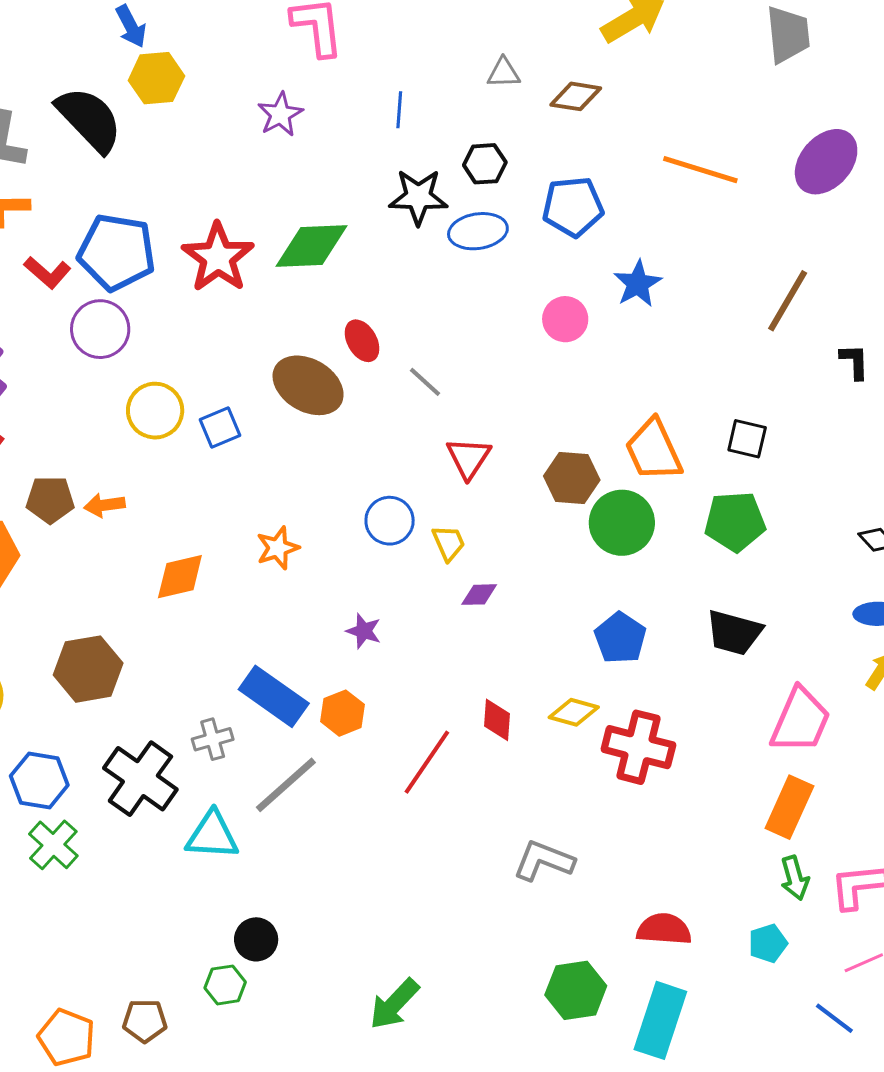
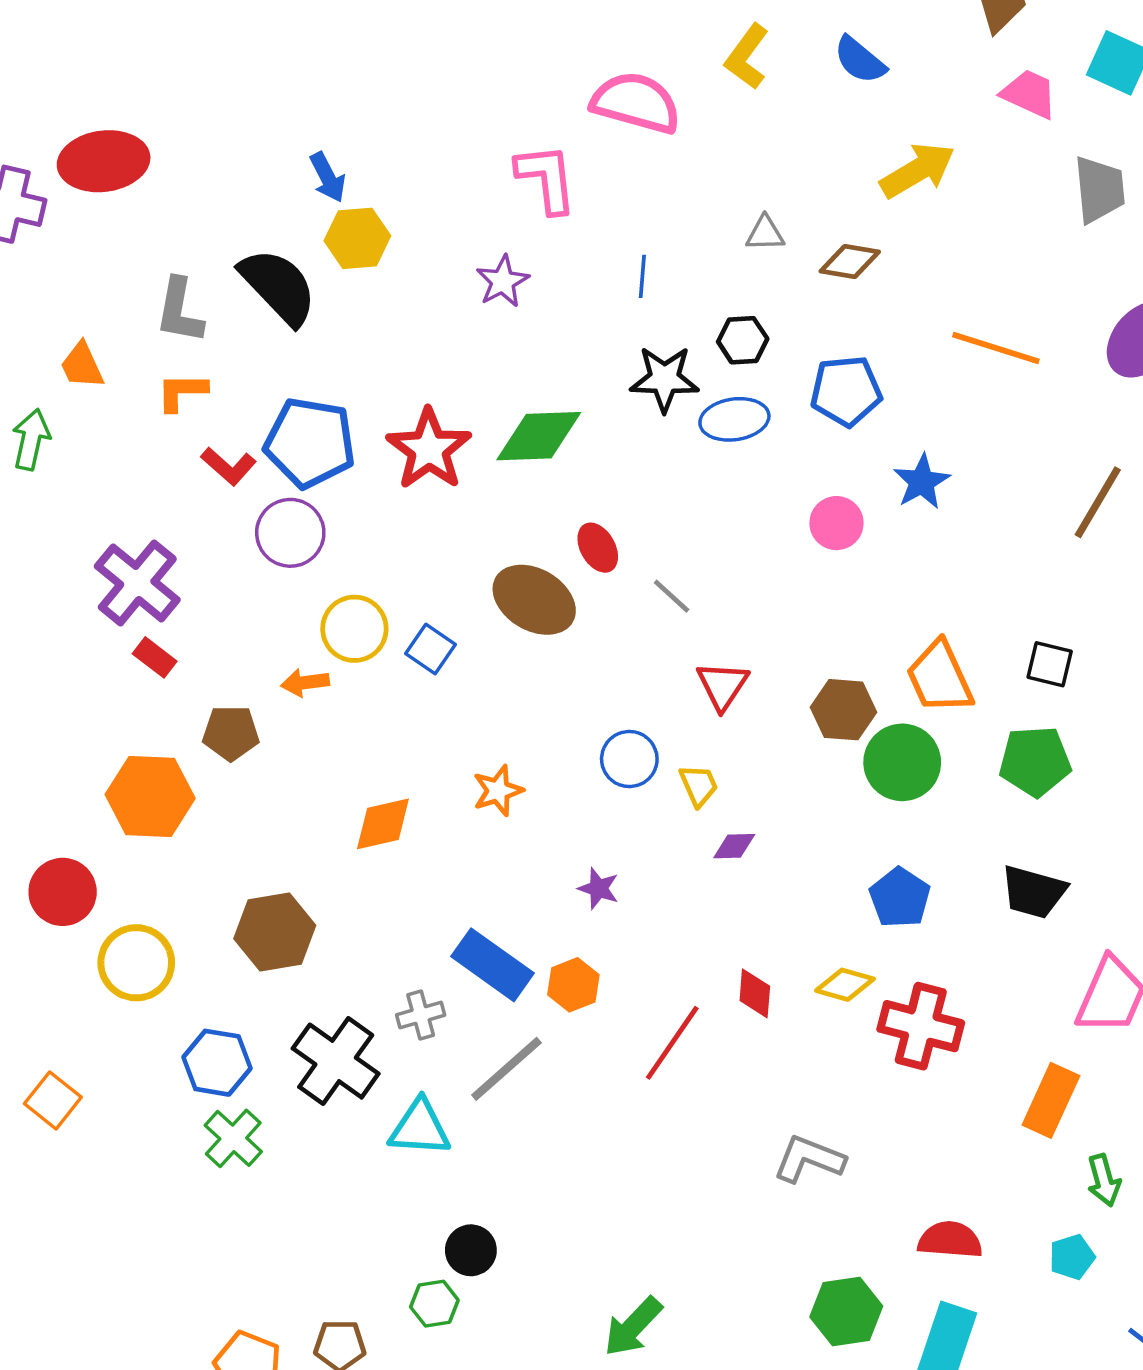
blue square: (220, 428) -> (431, 649), turned -33
orange arrow: (104, 505) -> (305, 683), moved
orange rectangle: (789, 807) -> (1051, 1100), moved

